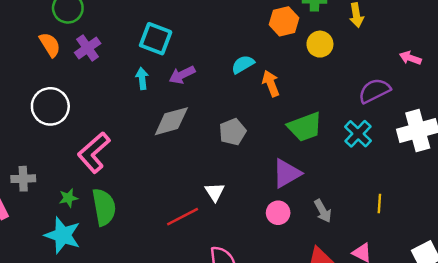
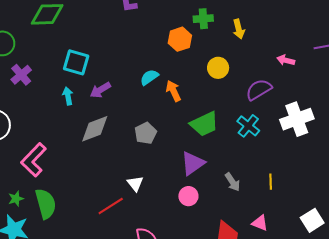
yellow circle: (320, 44) -> (218, 68), moved
gray arrow: (323, 211) -> (233, 182), moved

